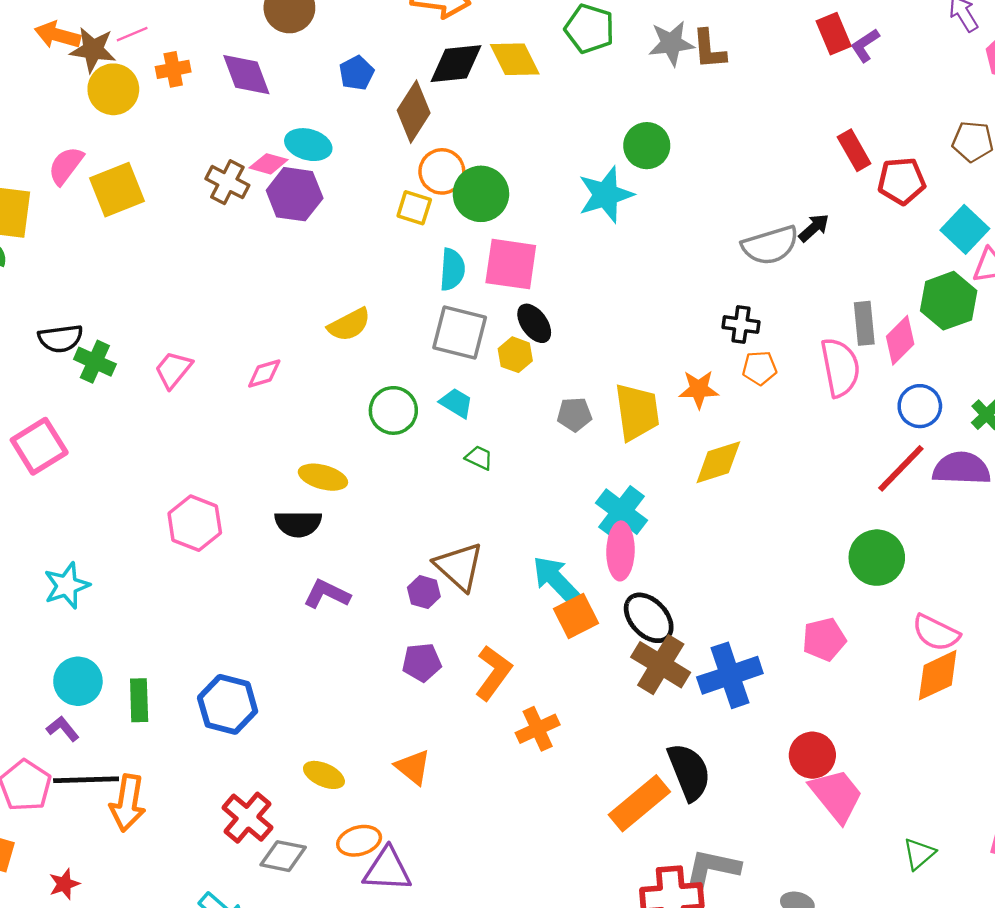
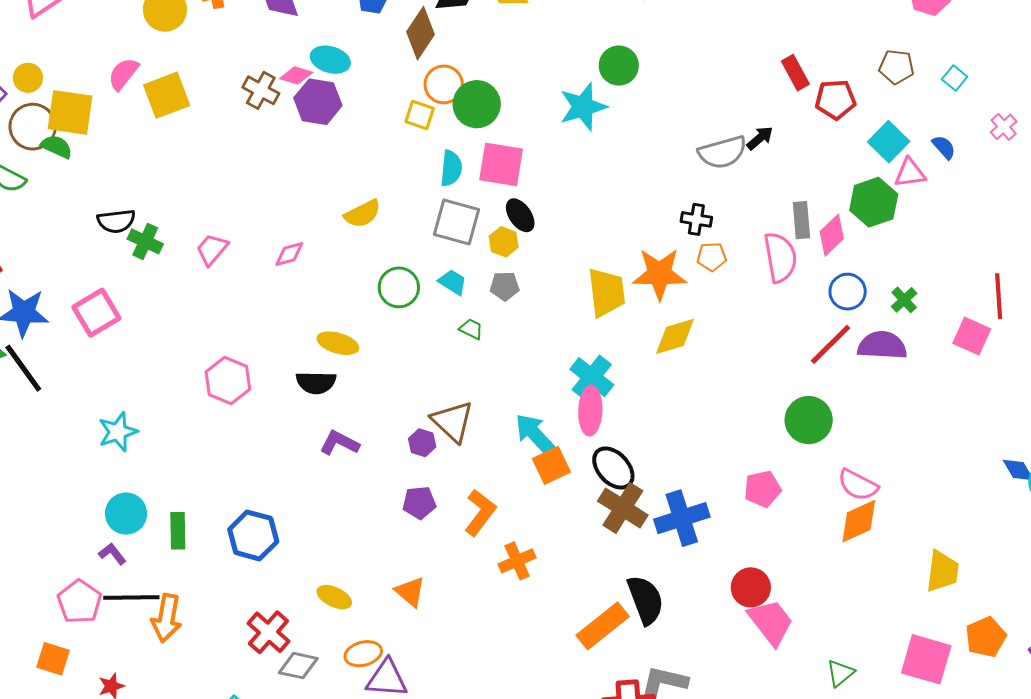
orange star: (699, 389) -> (659, 274), size x1.6
gray pentagon: (574, 414) -> (505, 286), moved

